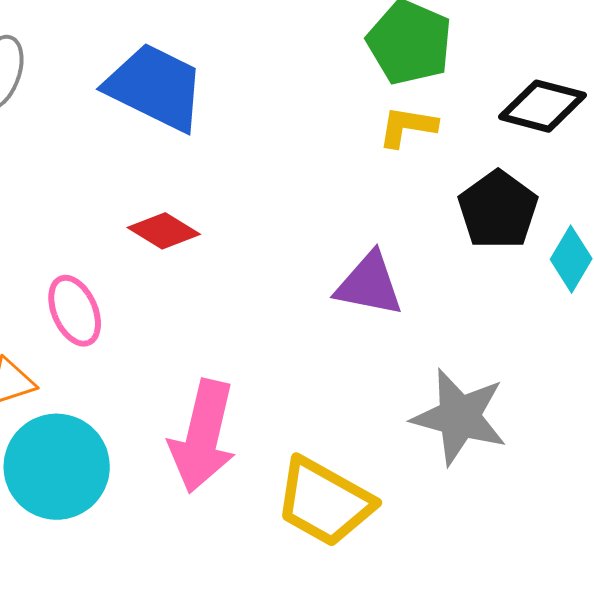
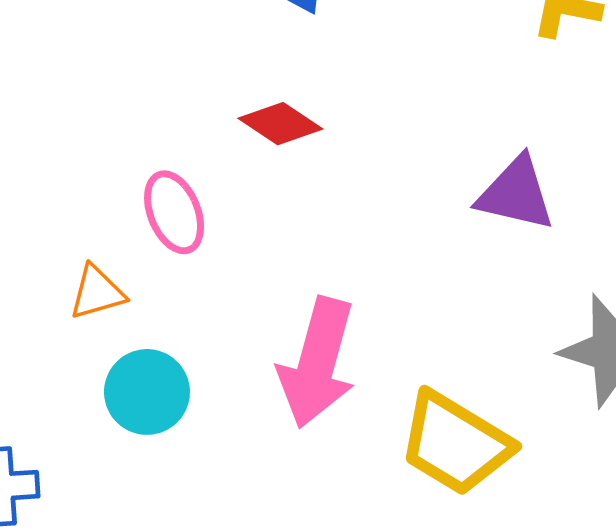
cyan circle: (57, 467) -> (147, 392), size x0.7

